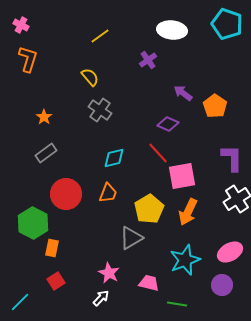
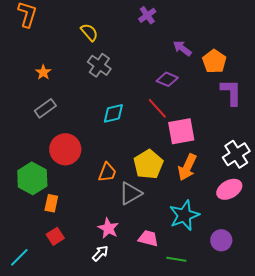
purple L-shape: (232, 158) -> (231, 92), moved
orange trapezoid: (108, 193) -> (107, 172), moved
pink ellipse: (230, 252) -> (229, 189), moved

